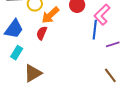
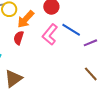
pink L-shape: (102, 15) -> (50, 35), moved
blue line: (95, 30) -> (71, 30), turned -60

